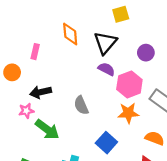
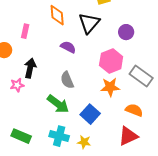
purple semicircle: (106, 69) -> (68, 47), moved
black arrow: (41, 92) -> (30, 68), turned 114
green arrow: (47, 129) -> (58, 104), moved

